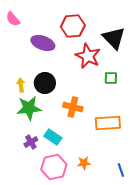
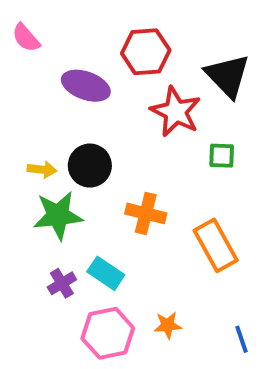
yellow arrow: (21, 85) -> (42, 170), turned 104
orange rectangle: (108, 123) -> (216, 245), turned 65

